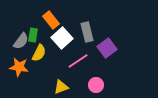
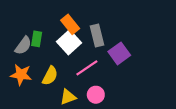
orange rectangle: (51, 20) -> (70, 24), moved
yellow semicircle: (39, 53) -> (50, 76), moved
pink circle: (96, 85) -> (96, 95), moved

